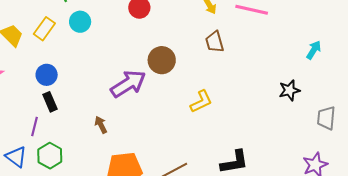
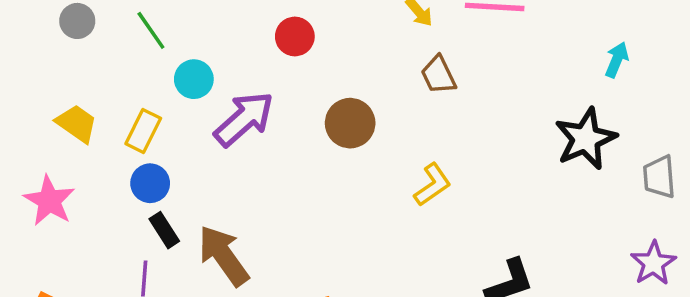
yellow rectangle: (44, 29) -> (143, 131), moved
purple arrow: (128, 84) -> (244, 119), moved
black star: (289, 90) -> (586, 139), size x1.6
brown arrow: (101, 125) -> (224, 256), moved, size x2.0

